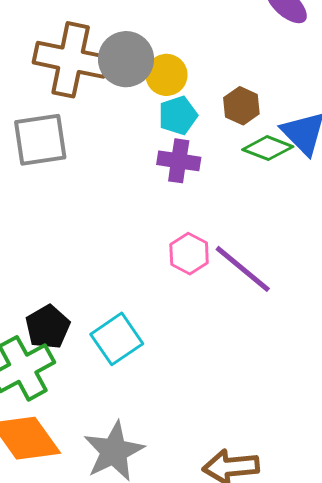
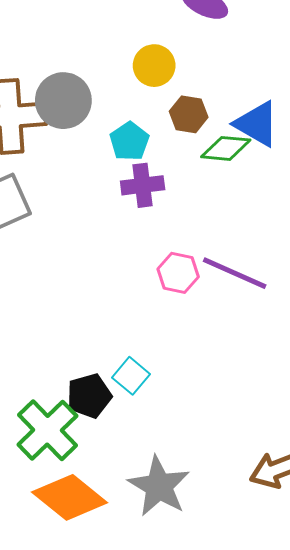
yellow circle: (166, 75) -> (154, 66), moved
black pentagon: (48, 327) -> (89, 396), moved, turned 30
cyan square: (117, 339) -> (131, 376), size x0.7

